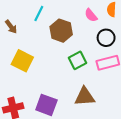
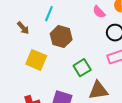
brown hexagon: (61, 31) -> (61, 37), moved
green square: (78, 60) -> (82, 68), moved

